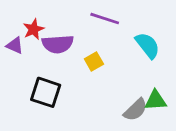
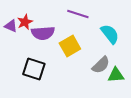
purple triangle: (15, 45) -> (11, 26), moved
yellow square: (94, 61) -> (70, 46), size x1.5
gray semicircle: (135, 110) -> (101, 65), moved

